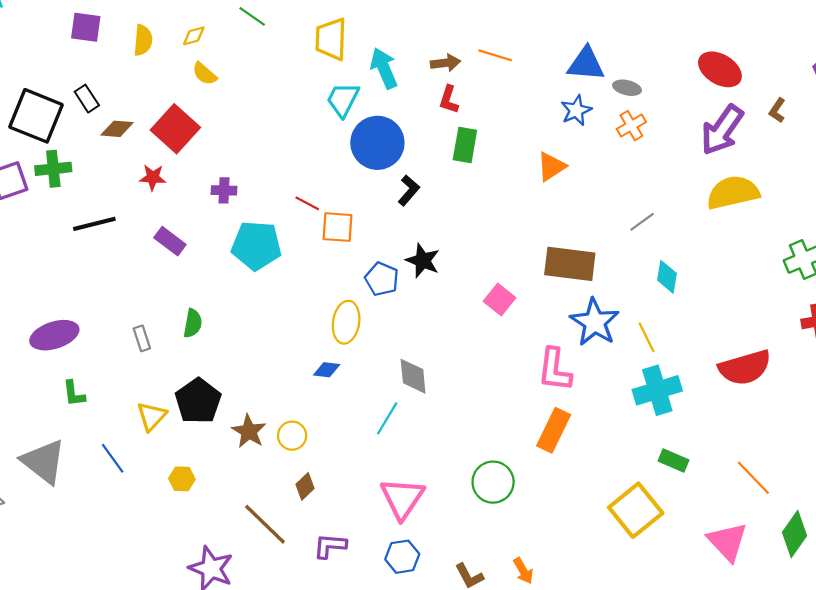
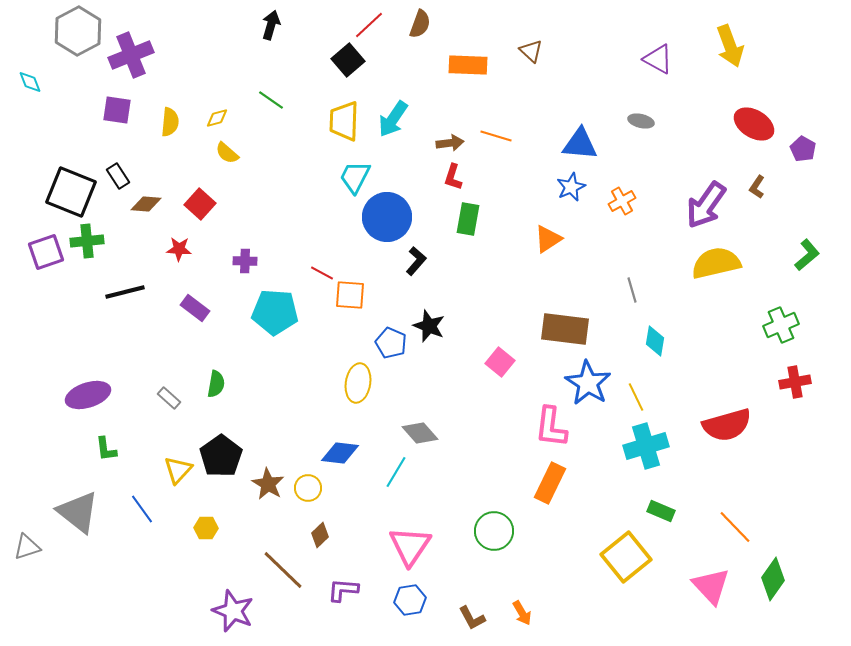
cyan arrow: (384, 68) -> (393, 119), moved, turned -123
red ellipse: (720, 69) -> (754, 124), moved
gray ellipse: (627, 88) -> (641, 121), moved
red square: (175, 129) -> (200, 204), size x0.7
gray line: (642, 222) -> (632, 290), turned -70
gray rectangle: (142, 338) -> (169, 398), turned -30
blue diamond: (327, 370) -> (340, 453), moved, size x1.5
gray diamond: (413, 376) -> (420, 433), turned -36

